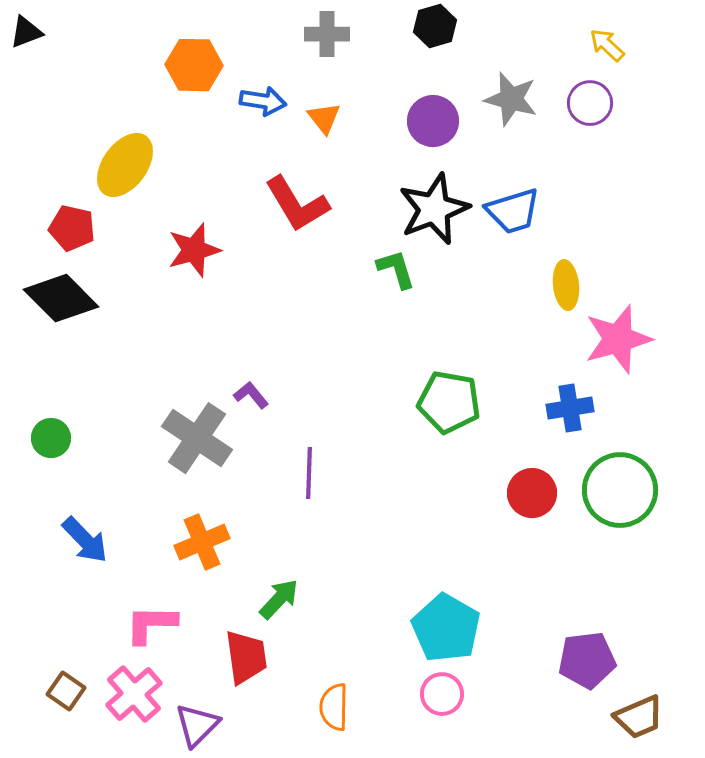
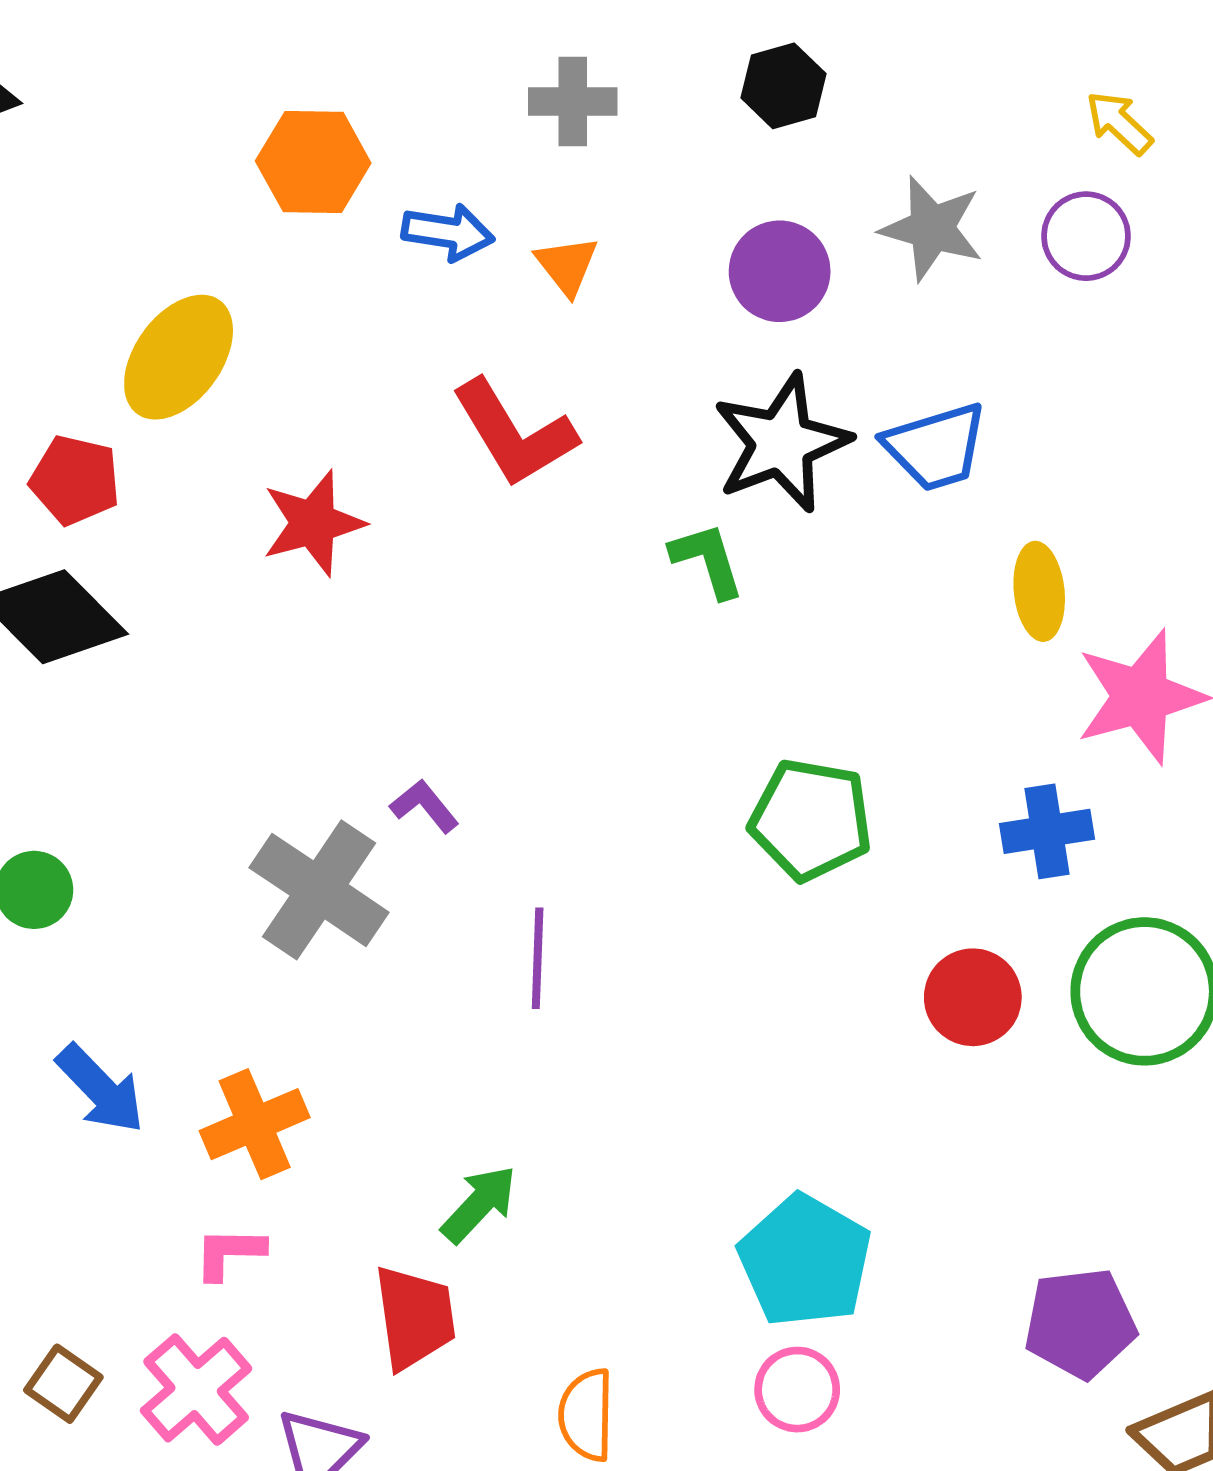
orange cross: (202, 542) -> (255, 1124), moved
pink L-shape: (151, 624) -> (229, 1253), size x0.7

